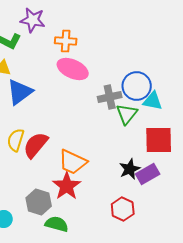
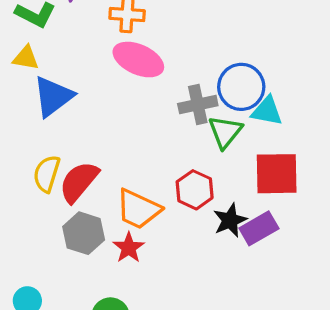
red star: (67, 186) -> (129, 248), size x0.7
gray hexagon: (39, 202) -> (84, 233), moved
red hexagon: (123, 209) -> (195, 190), moved

